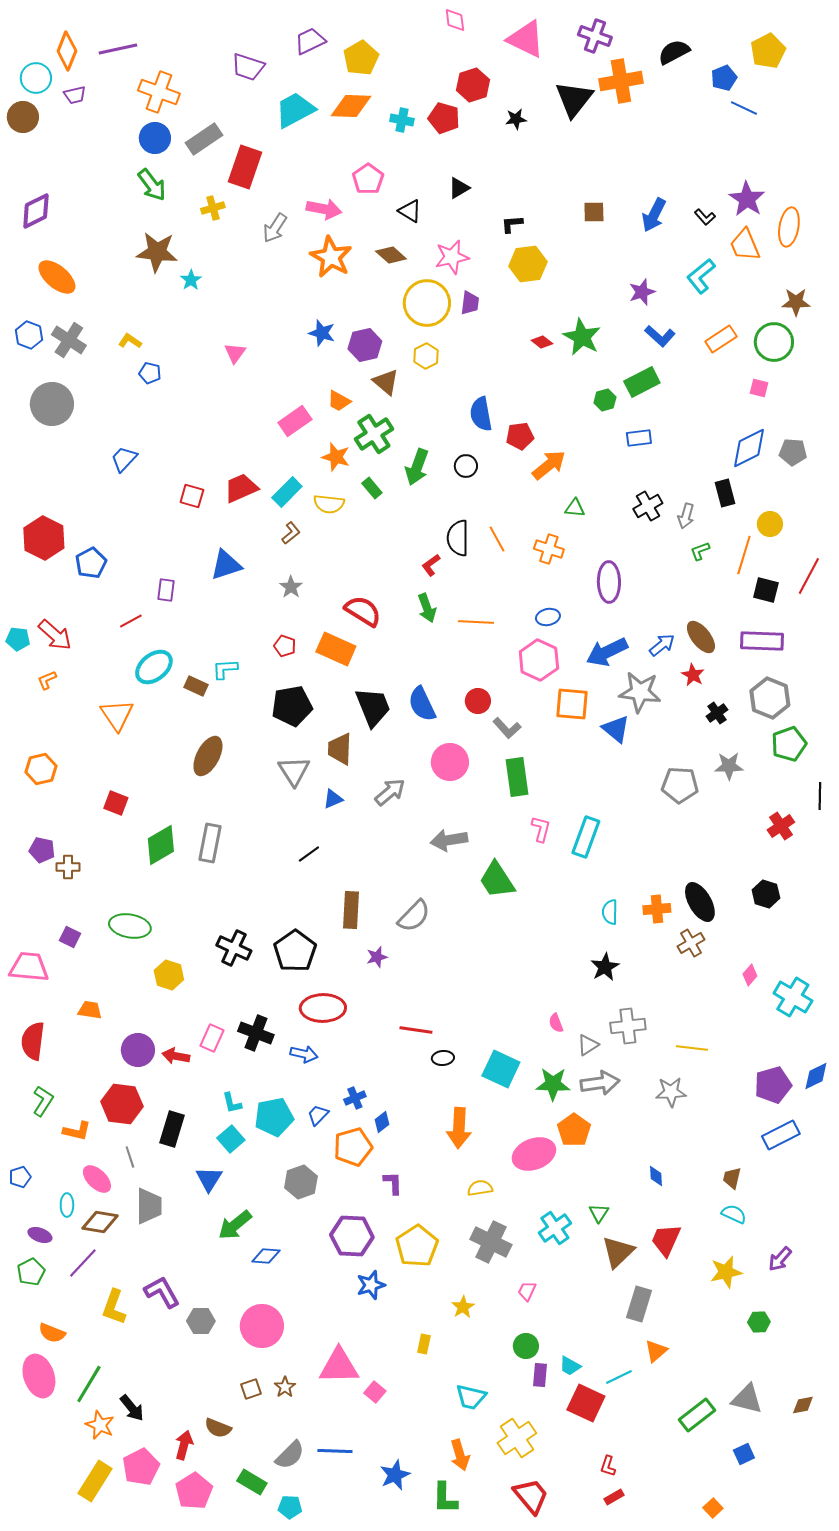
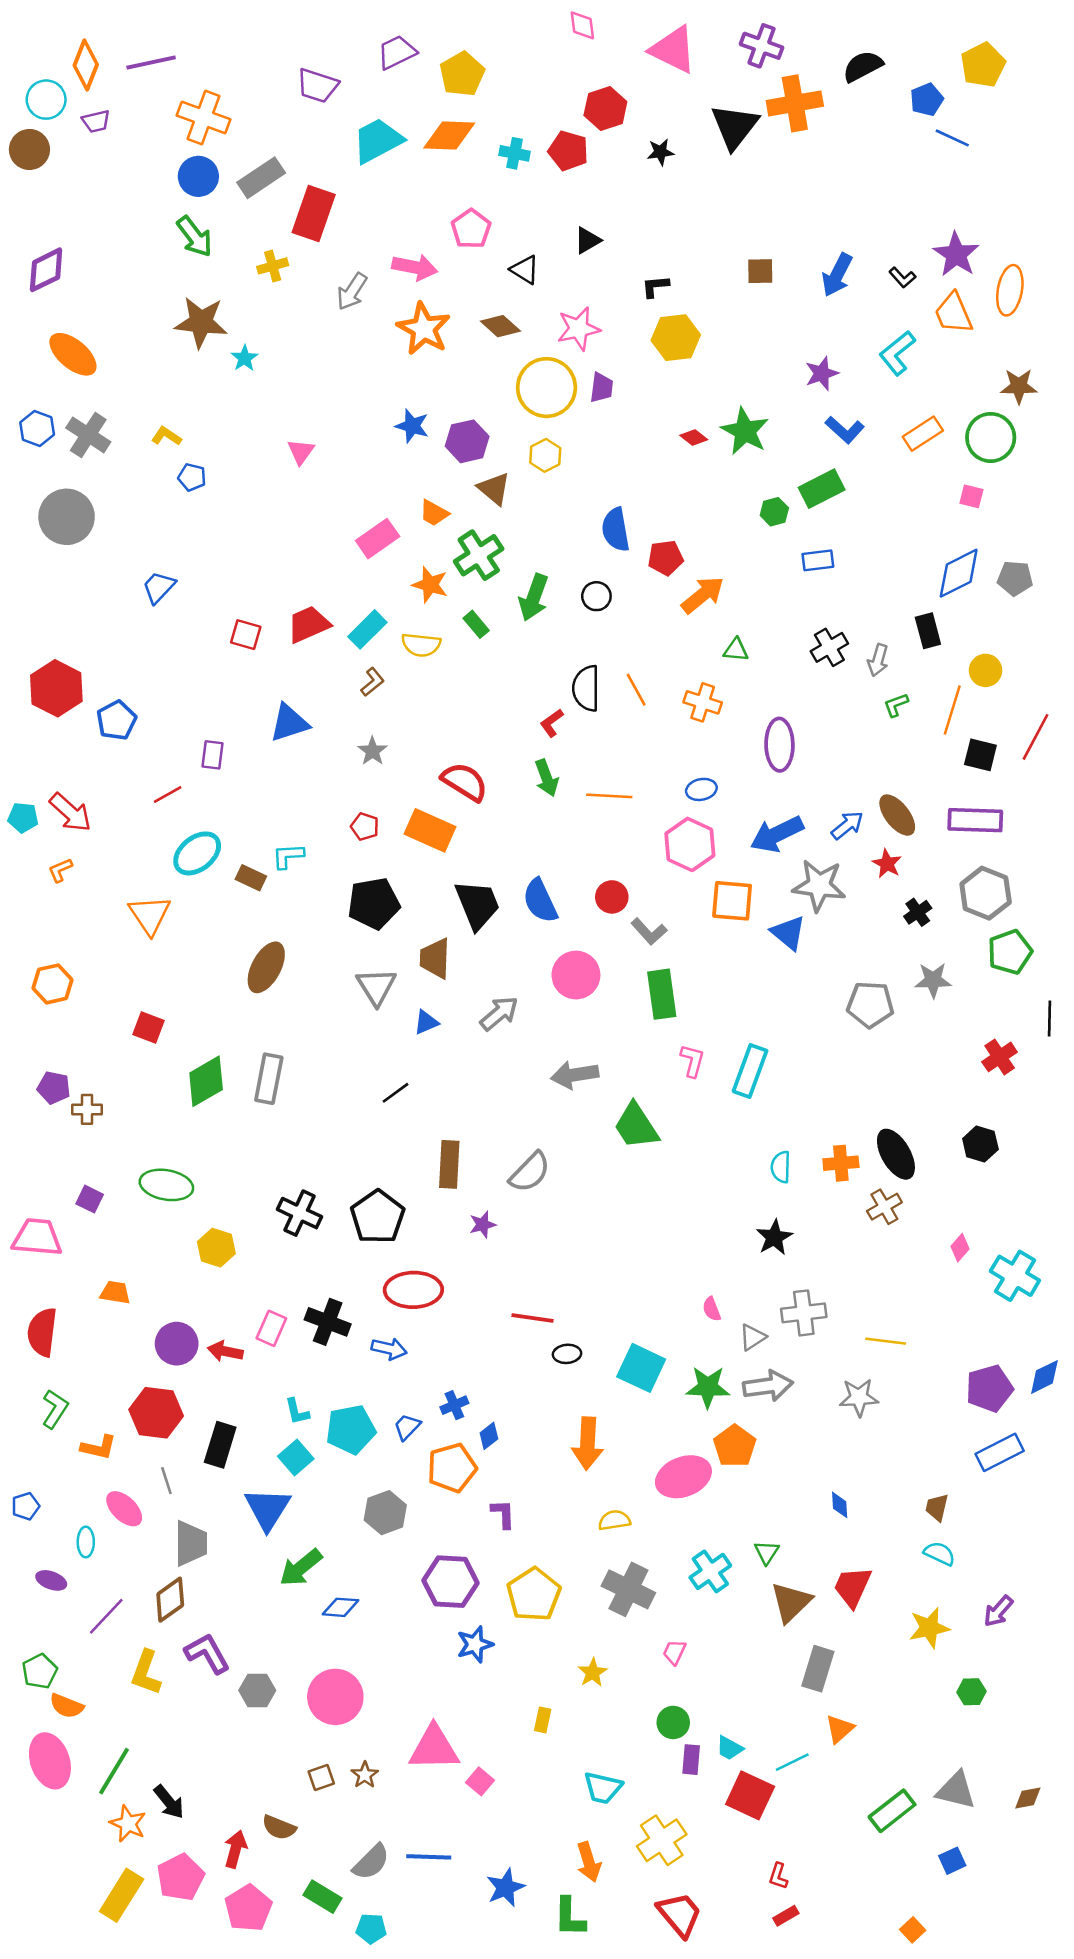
blue triangle: (209, 1179) -> (268, 1509), size x1.4
brown diamond: (100, 1222) -> (170, 1600), moved, turned -45
green pentagon: (31, 1272) -> (40, 1671), moved

